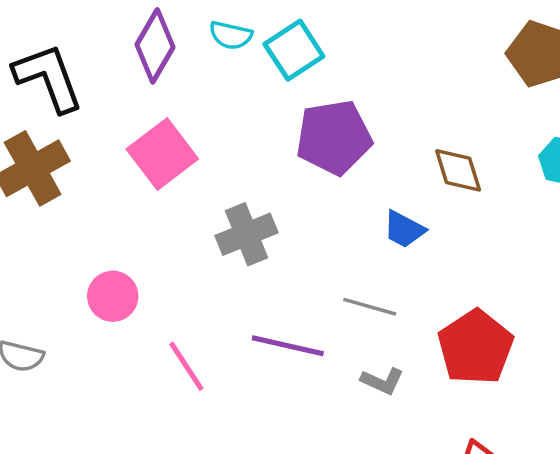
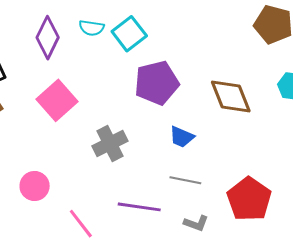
brown diamond: (458, 170) -> (231, 96), size x1.4
blue trapezoid: (404, 229) -> (182, 137), moved

